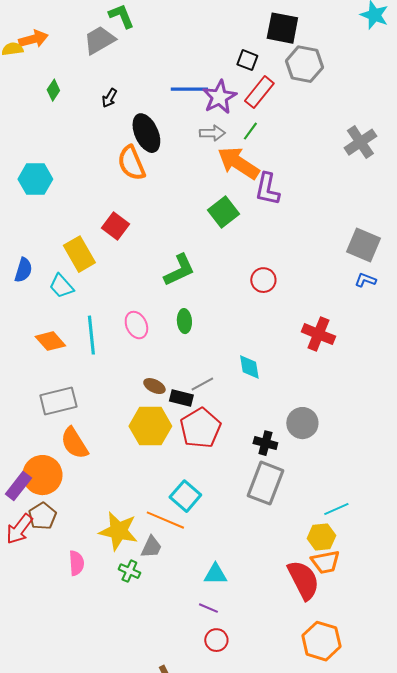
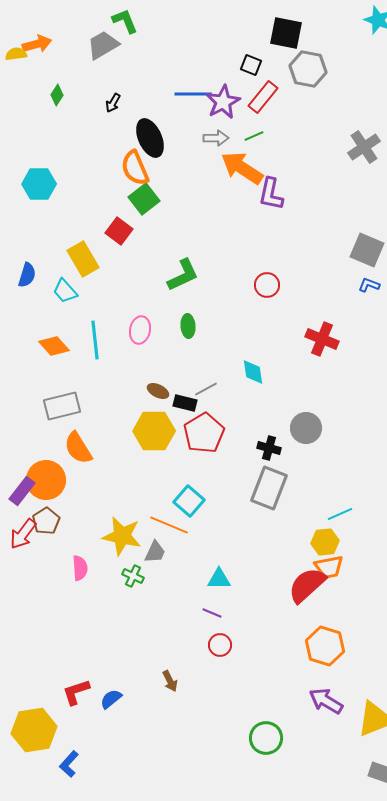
green line: (250, 131) -> (254, 136), turned 30
green square: (223, 212) -> (144, 199), moved
pink ellipse: (136, 325) -> (140, 330), turned 36
red semicircle: (303, 580) -> (307, 585), turned -105

